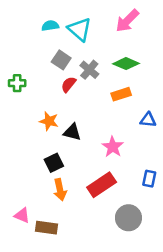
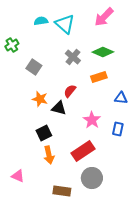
gray square: (61, 60) -> (34, 67), moved
green cross: (17, 83) -> (12, 45), moved, turned -32
red semicircle: (69, 84) -> (70, 91), moved
blue rectangle: (149, 179) -> (118, 129), moved
gray circle: (128, 218) -> (92, 178), moved
brown rectangle: (46, 228) -> (62, 191), moved

